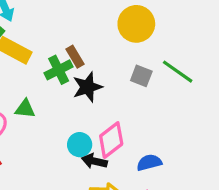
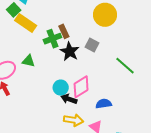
green line: (178, 72) -> (125, 66), moved
gray square: (141, 76) -> (92, 45), moved
black star: (87, 87) -> (70, 52), turned -30

